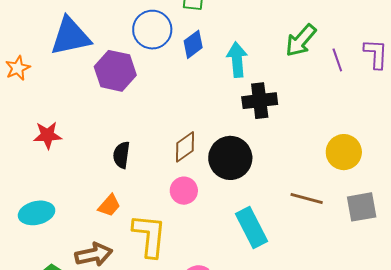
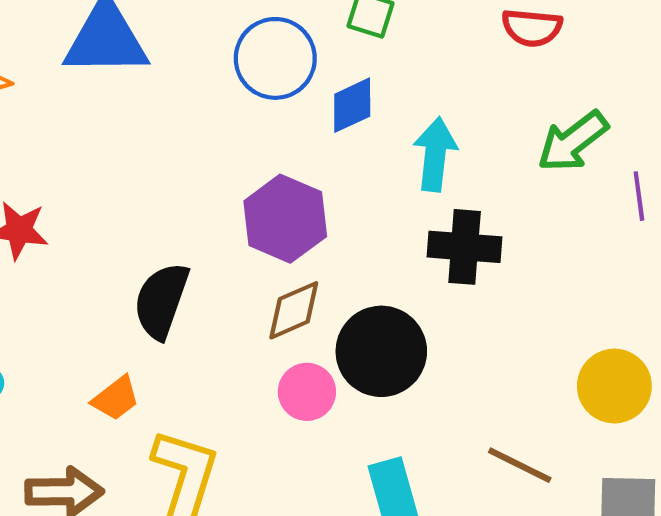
purple hexagon: (115, 71) -> (285, 219), moved
black semicircle: (121, 155) -> (161, 301), size x1.4
pink circle: (184, 191) -> (307, 392), moved

